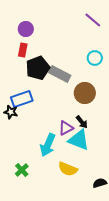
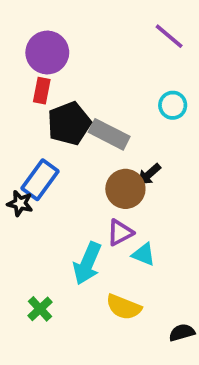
purple circle: (26, 29) -> (47, 53), size x1.5
brown circle: (85, 93) -> (125, 189), moved
blue rectangle: (22, 99) -> (40, 180), turned -35
black arrow: (82, 122) -> (149, 174), moved, turned 88
cyan triangle: (79, 140) -> (144, 254), size x0.6

